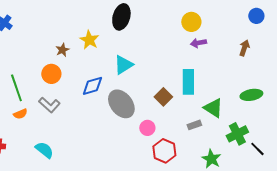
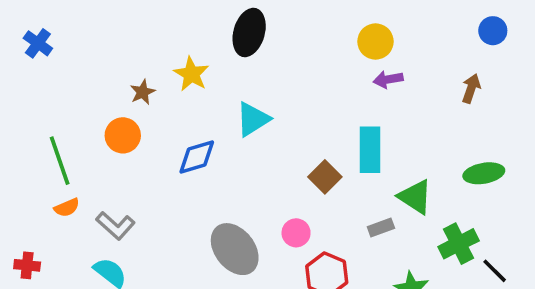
gray ellipse: (121, 104) -> (235, 249), moved
gray L-shape: (49, 105) -> (116, 226), moved

